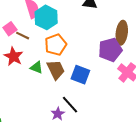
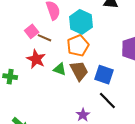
cyan hexagon: (46, 17) -> (81, 22), moved
black line: (70, 105) -> (107, 101), moved

